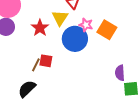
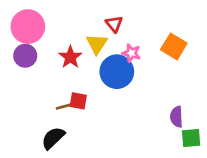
orange square: (107, 30) -> (174, 46), moved
brown line: (36, 65) -> (65, 106), turned 48

